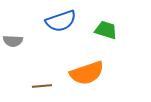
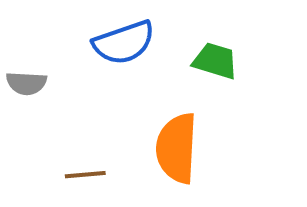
orange semicircle: (87, 73) -> (177, 148), turned 112

